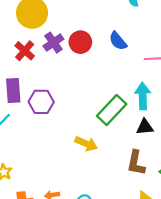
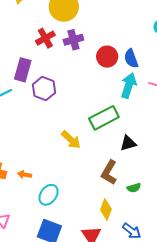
red circle: (80, 42) -> (107, 57), moved
cyan arrow: (143, 96) -> (129, 85), moved
black triangle: (145, 127) -> (128, 143), turned -30

